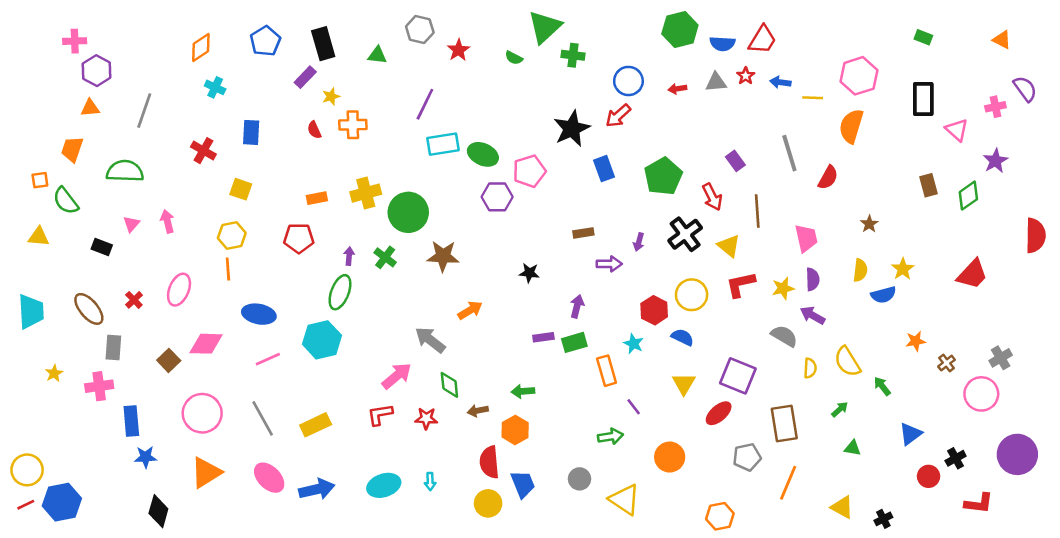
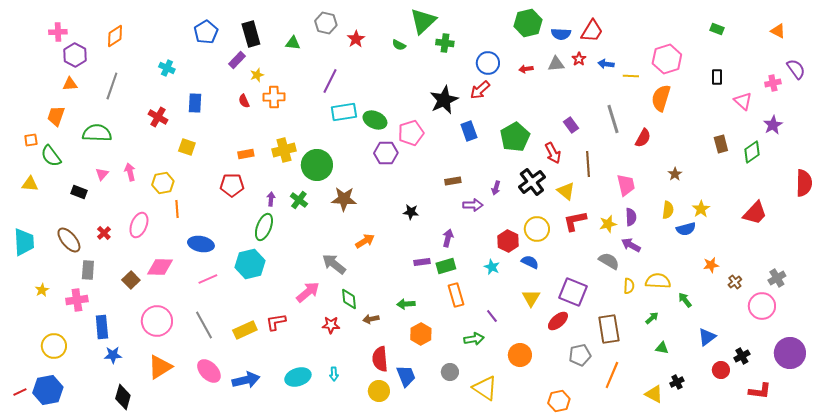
orange diamond: (201, 47) -> (115, 36), moved
black rectangle: (923, 99) -> (717, 77), size x0.6
yellow hexagon: (232, 236) -> (163, 183), moved
yellow semicircle: (847, 362) -> (658, 281), turned 125
orange rectangle: (607, 371) -> (456, 295), moved
red L-shape: (380, 415) -> (276, 322), moved
orange hexagon: (515, 430) -> (421, 334), moved
yellow circle: (27, 470) -> (54, 346), moved
black cross: (883, 519) -> (677, 382), moved

